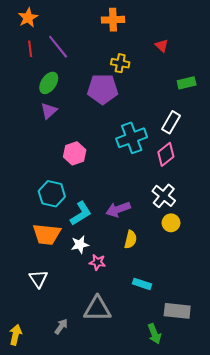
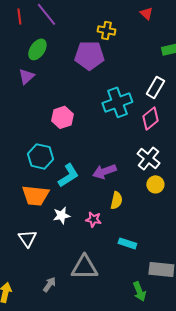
purple triangle: (49, 111) -> (26, 76), moved
white star: (80, 245) -> (61, 215), moved
pink star: (97, 262) -> (93, 219), moved

